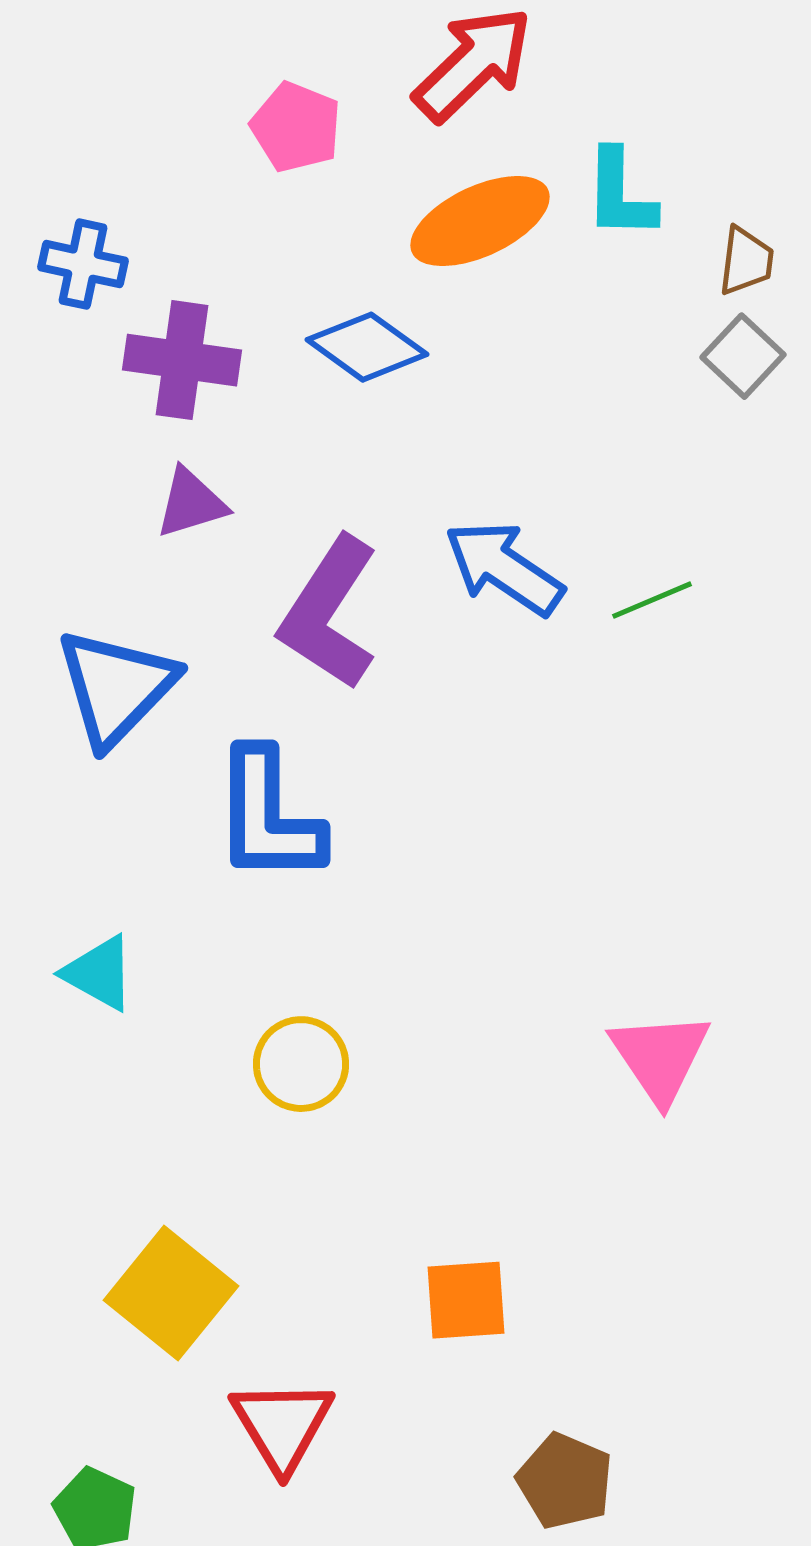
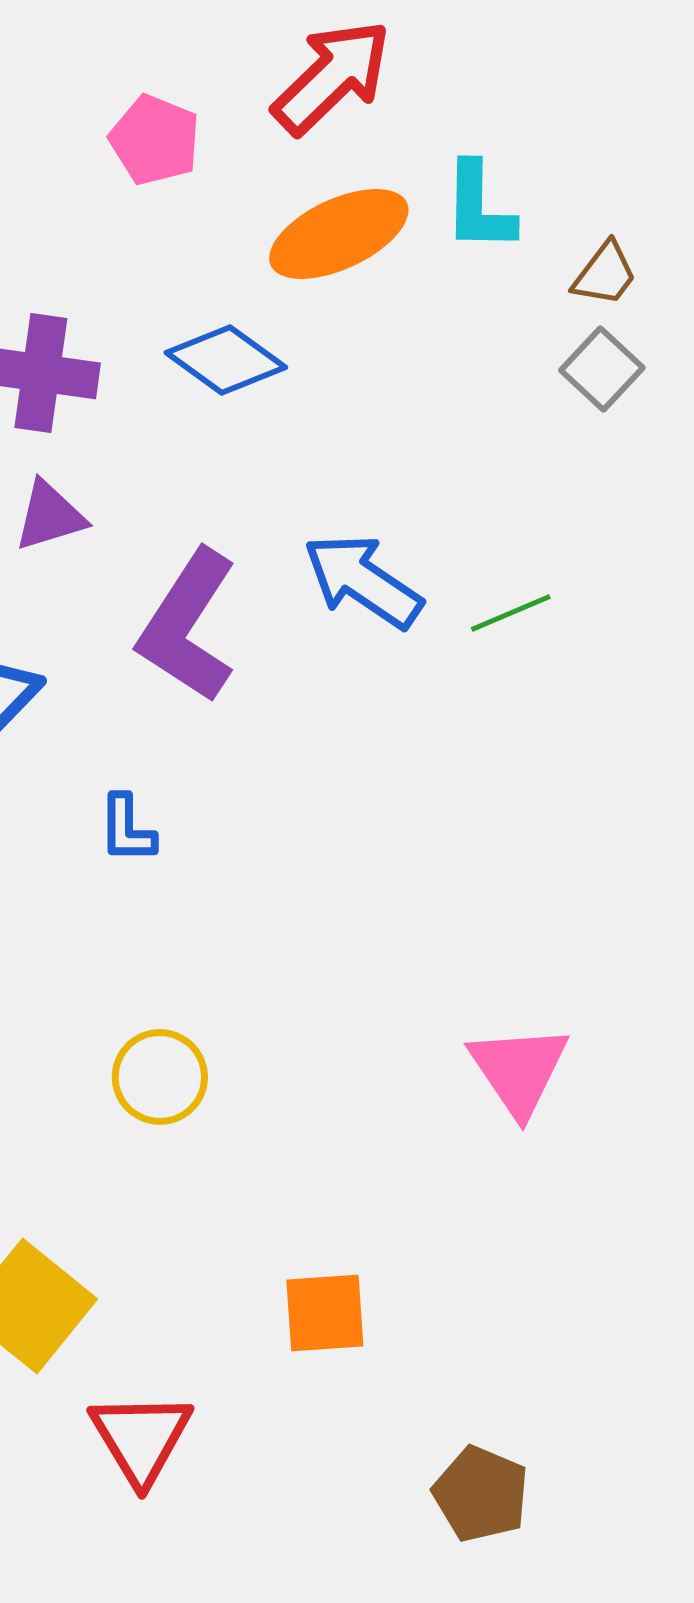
brown trapezoid: (746, 261) -> (605, 274), turned 30
blue L-shape: (268, 816) -> (127, 829), size x0.5
brown pentagon: (565, 1481) -> (481, 1494), moved

